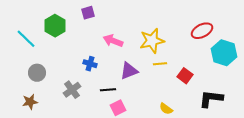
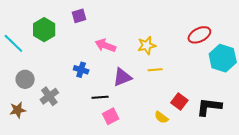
yellow star: (152, 41) -> (147, 45), size x0.7
red square: (185, 76) -> (179, 101), moved
gray cross: (72, 90) -> (49, 96), moved

